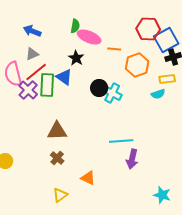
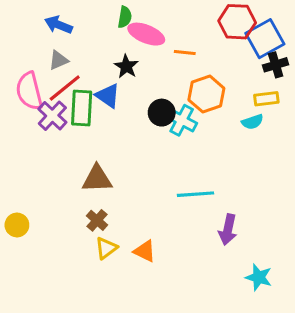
orange hexagon: (137, 65) -> (206, 94), moved
purple arrow: (132, 159) -> (228, 230), moved
yellow triangle: (60, 195) -> (106, 248), moved

